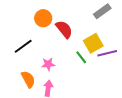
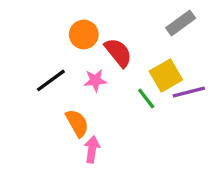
pink star: (48, 64) -> (95, 80), moved
orange semicircle: (28, 79) -> (77, 123), moved

